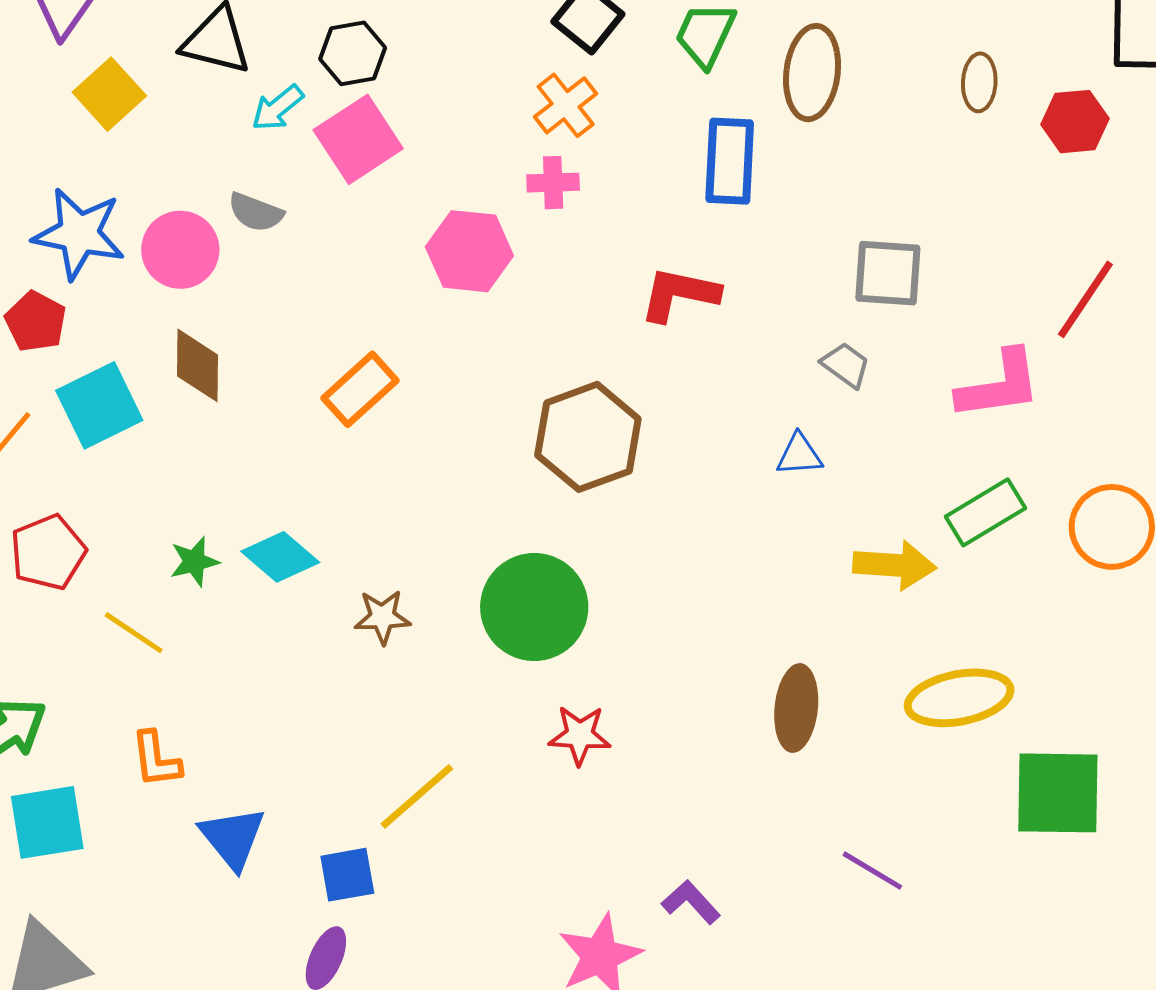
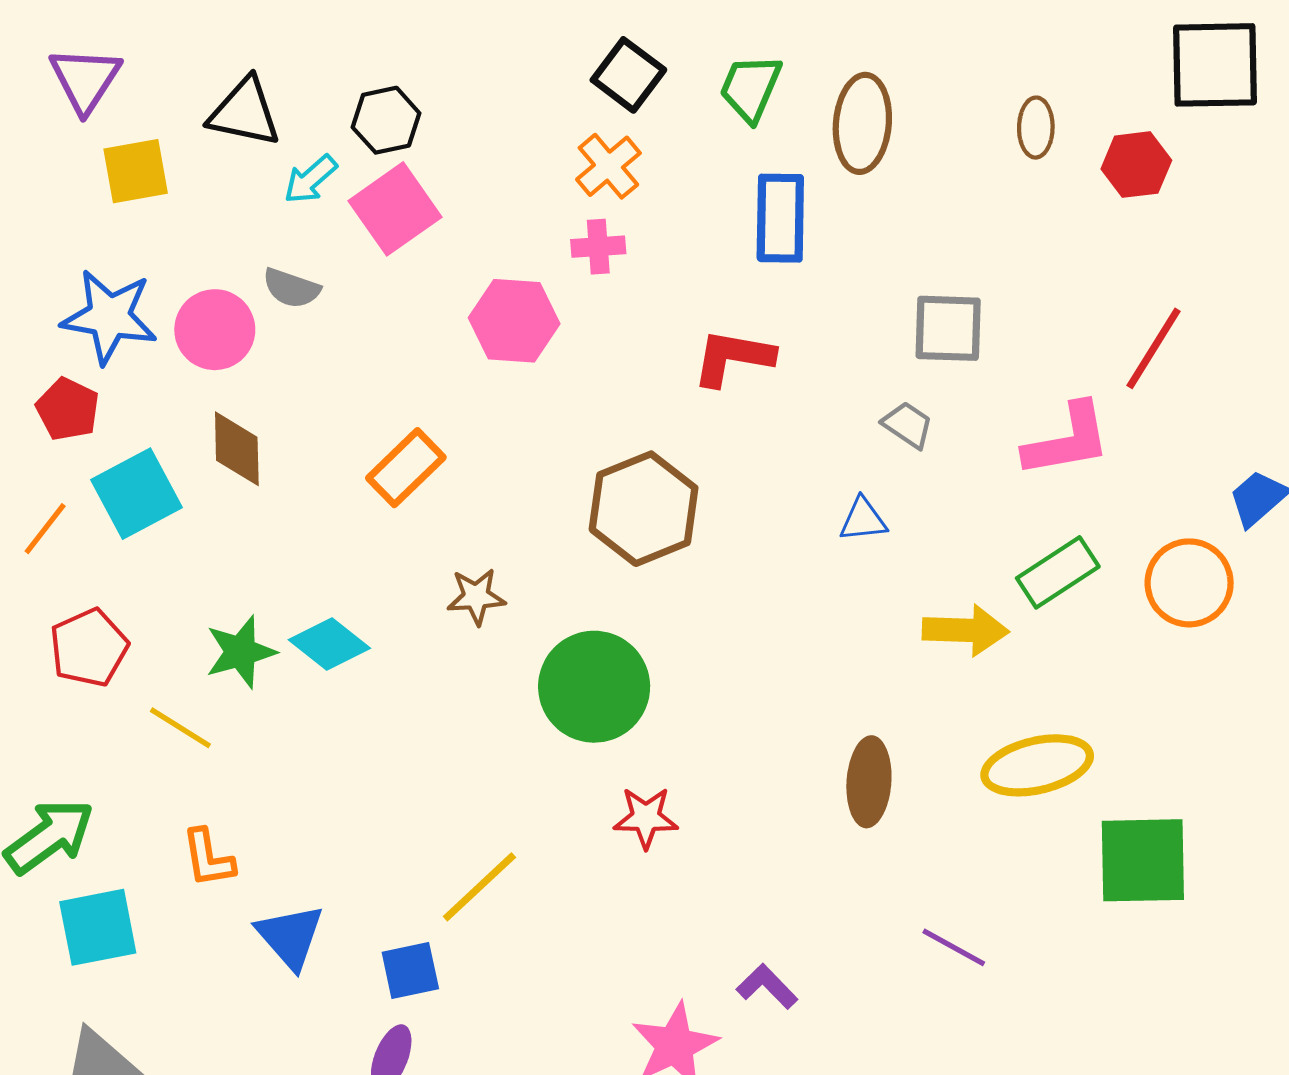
yellow square: (109, 94) -> (136, 171), turned 34
green star: (194, 562) -> (241, 652), size x1.4
brown star: (382, 617) -> (476, 597), moved

